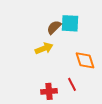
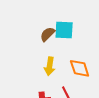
yellow arrow: (44, 48) -> (50, 66), moved, turned 120

